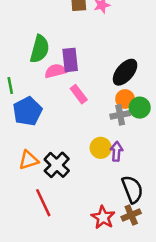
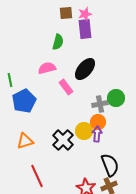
green semicircle: (40, 49) -> (58, 42), moved, size x0.7
purple rectangle: (70, 60) -> (85, 29), moved
black ellipse: (125, 72) -> (85, 69), moved
orange circle: (125, 99) -> (98, 122), moved
black cross: (57, 165) -> (63, 140), moved

